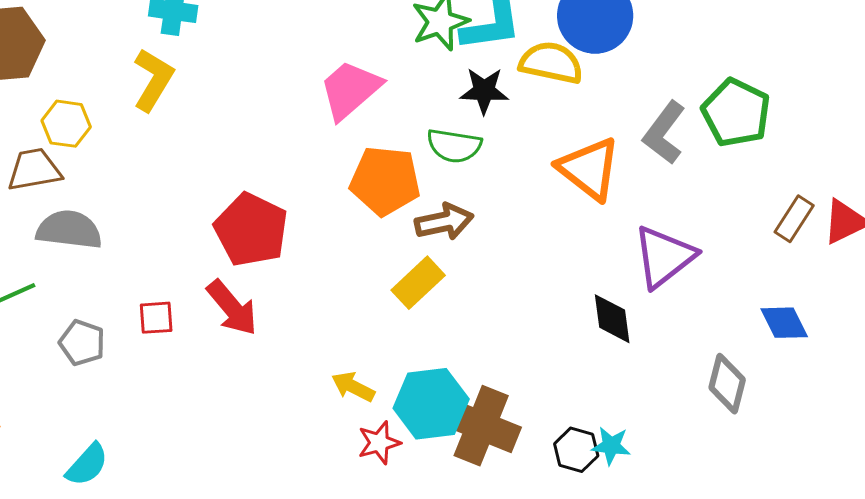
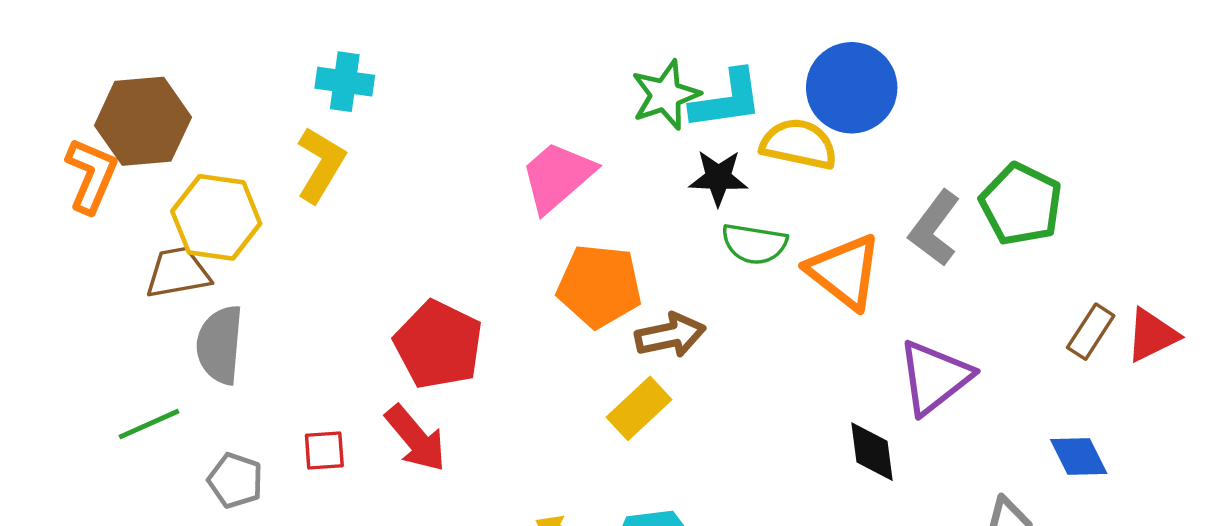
yellow hexagon: (66, 124) -> (216, 217), size x1.5
green semicircle: (454, 146) -> (754, 244), moved
gray semicircle: (69, 230) -> (220, 345), turned -92

